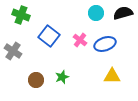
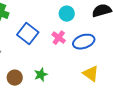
cyan circle: (96, 13) -> (67, 14), moved
yellow triangle: (112, 76) -> (91, 74), turned 36

